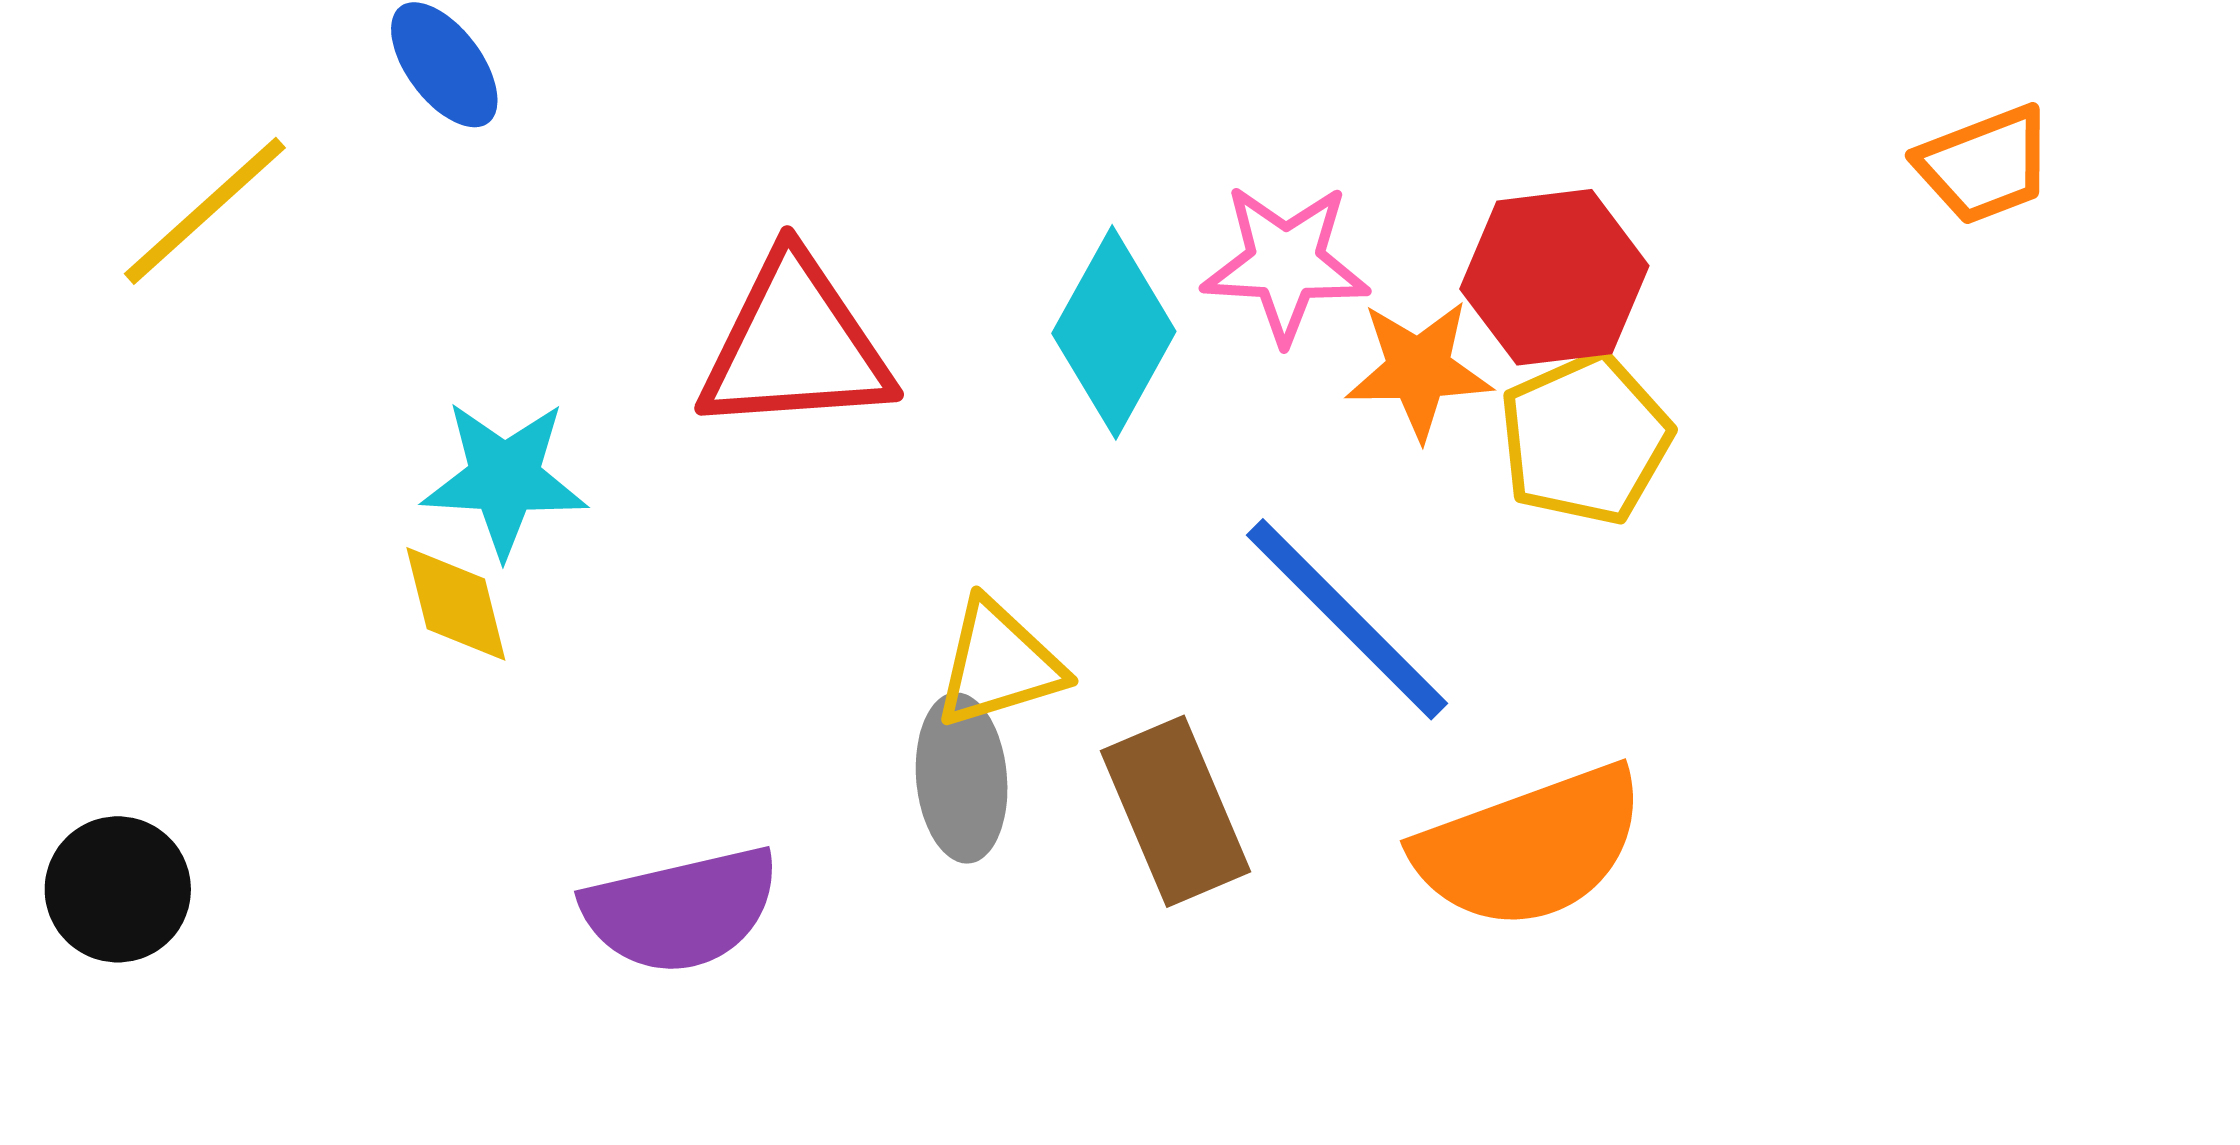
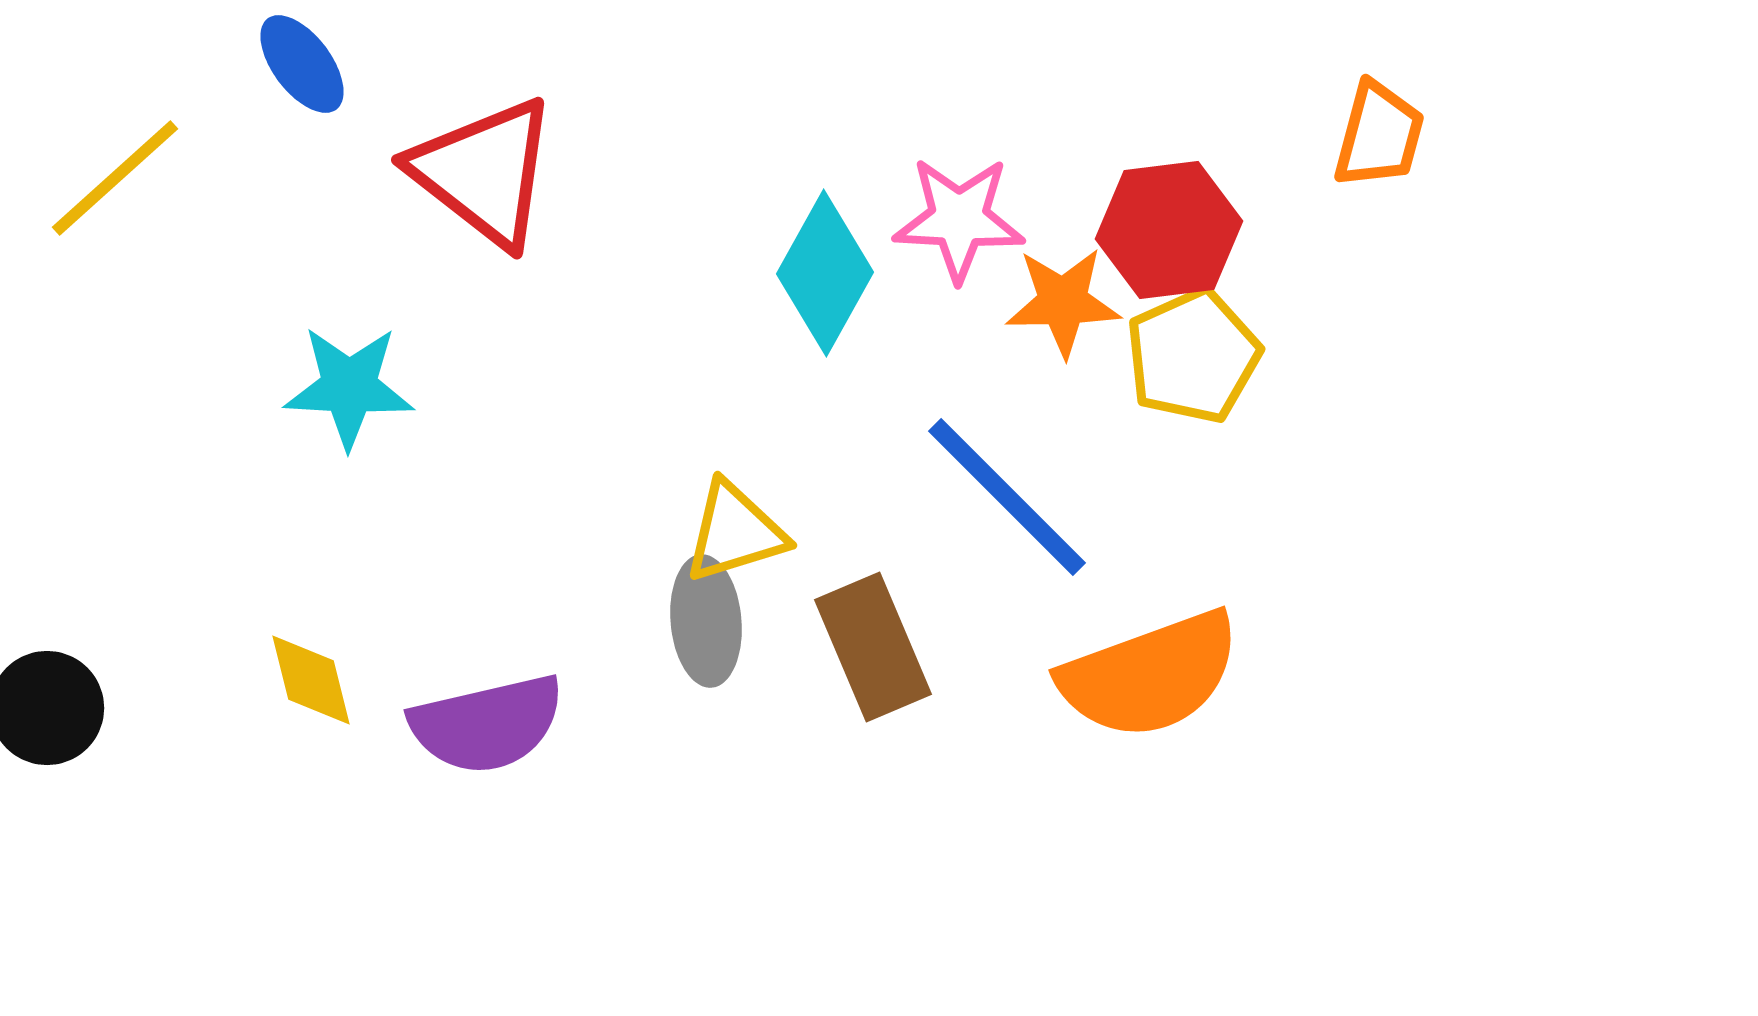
orange trapezoid: (1985, 165) -> (1379, 135), moved, turned -54
red triangle: (795, 345) -> (484, 172), moved, turned 42
yellow diamond: (456, 604) -> (311, 680), moved

